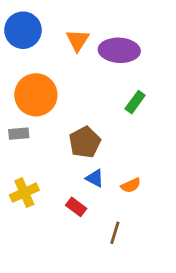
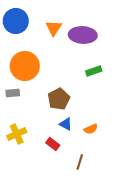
green rectangle: (135, 102) -> (94, 71), turned 35

